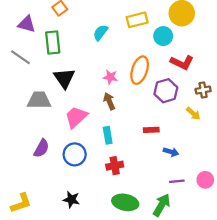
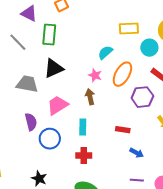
cyan semicircle: (100, 33) -> (105, 52), moved
black triangle: (64, 78) -> (54, 68), turned 30
purple semicircle: (41, 148) -> (31, 122), moved, turned -54

